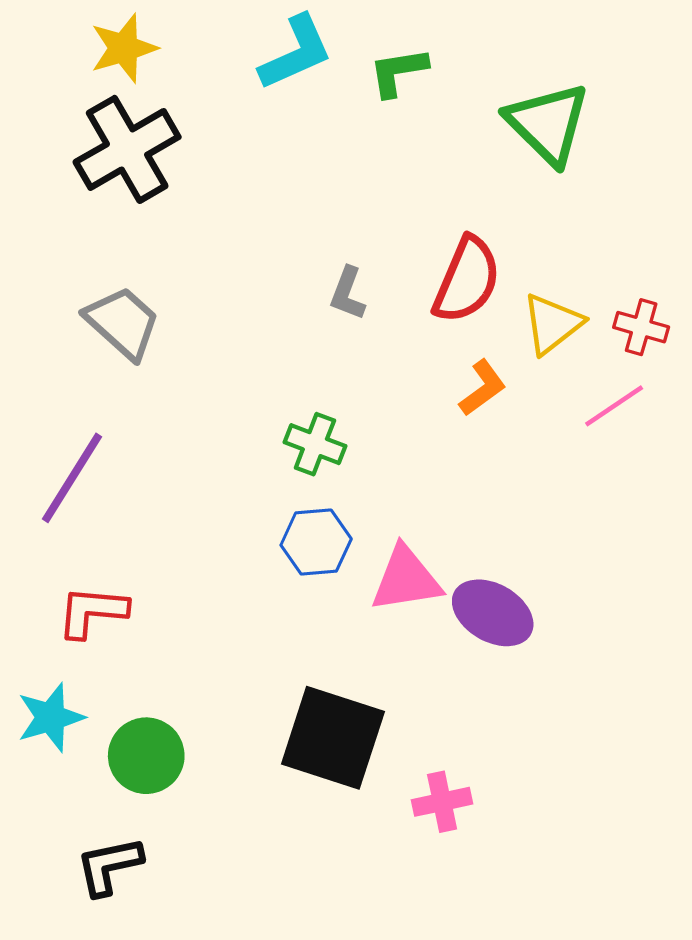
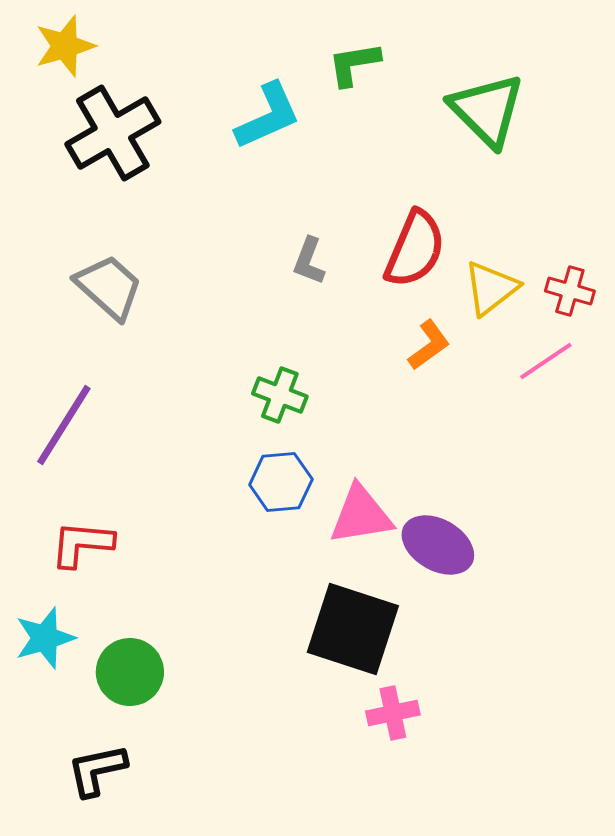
yellow star: (124, 48) -> (65, 46), moved
cyan L-shape: (296, 53) -> (268, 116), moved
black square: (333, 738) -> (353, 629), moved

